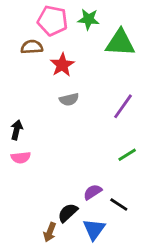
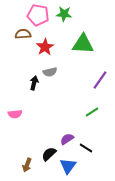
green triangle: (120, 43) -> (83, 44), moved
purple line: (123, 106) -> (100, 80), moved
black arrow: (17, 130) -> (34, 83), moved
brown arrow: (50, 232) -> (27, 165), moved

